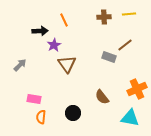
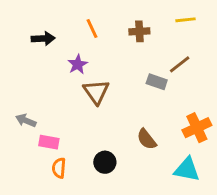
brown cross: (104, 17) -> (139, 31), moved
black arrow: (40, 31) -> (43, 39), moved
gray arrow: (20, 65) -> (26, 121), moved, turned -112

